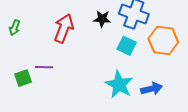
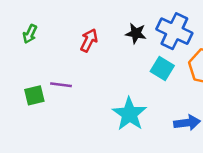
red arrow: (64, 28) -> (89, 40), size x0.7
cyan star: (119, 85) -> (129, 114), moved

